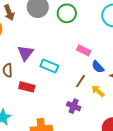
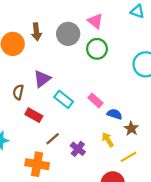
pink rectangle: (84, 50) -> (95, 100), moved
blue semicircle: (98, 67) -> (115, 114), turned 136
brown line: (81, 81) -> (53, 139), moved

